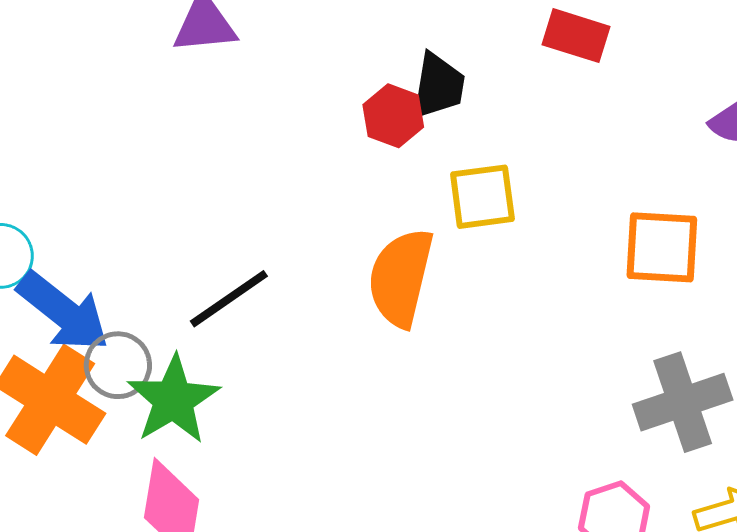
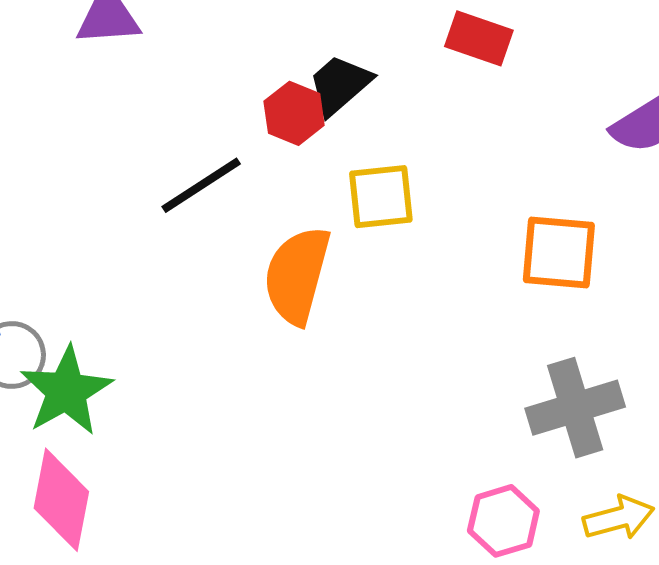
black trapezoid: (438, 86) -> (340, 85), turned -142
black line: (229, 299) -> (201, 185), moved

